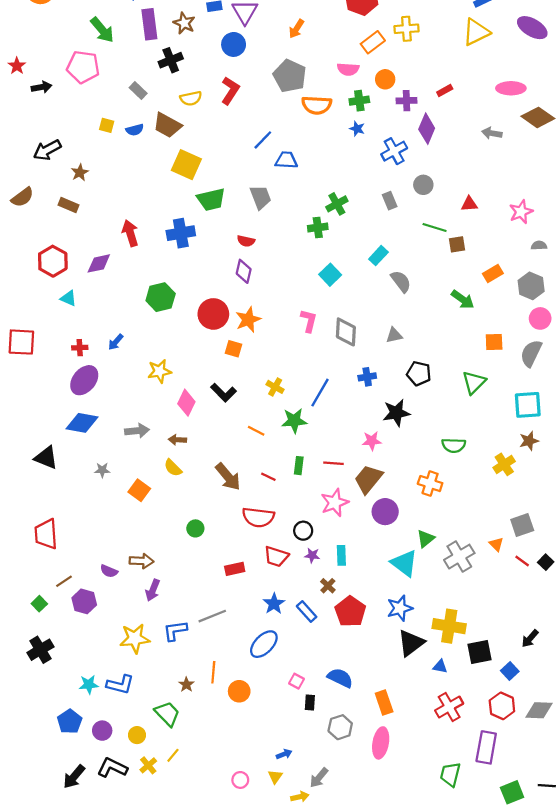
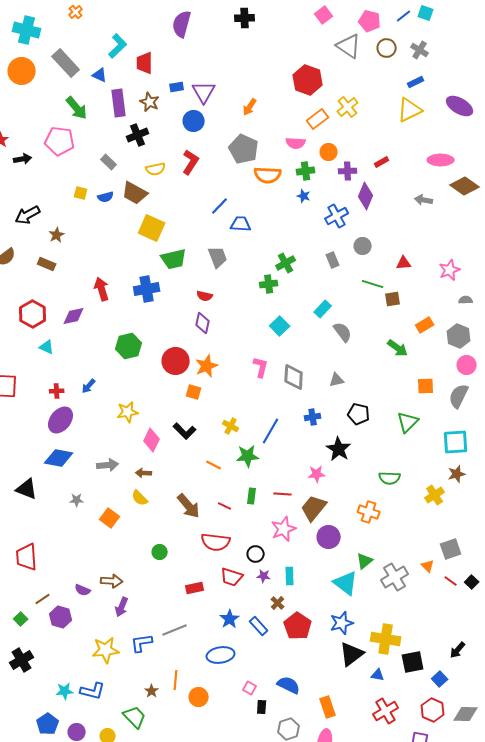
yellow cross: (406, 29) -> (348, 107), turned -35
black star: (396, 413) -> (339, 449), turned -30
blue ellipse: (264, 644) -> (221, 655), turned 36

